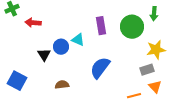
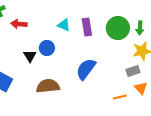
green arrow: (154, 14) -> (140, 28), moved
cyan triangle: (78, 40) -> (64, 25), moved
brown semicircle: (62, 85) -> (48, 86), size x1.6

